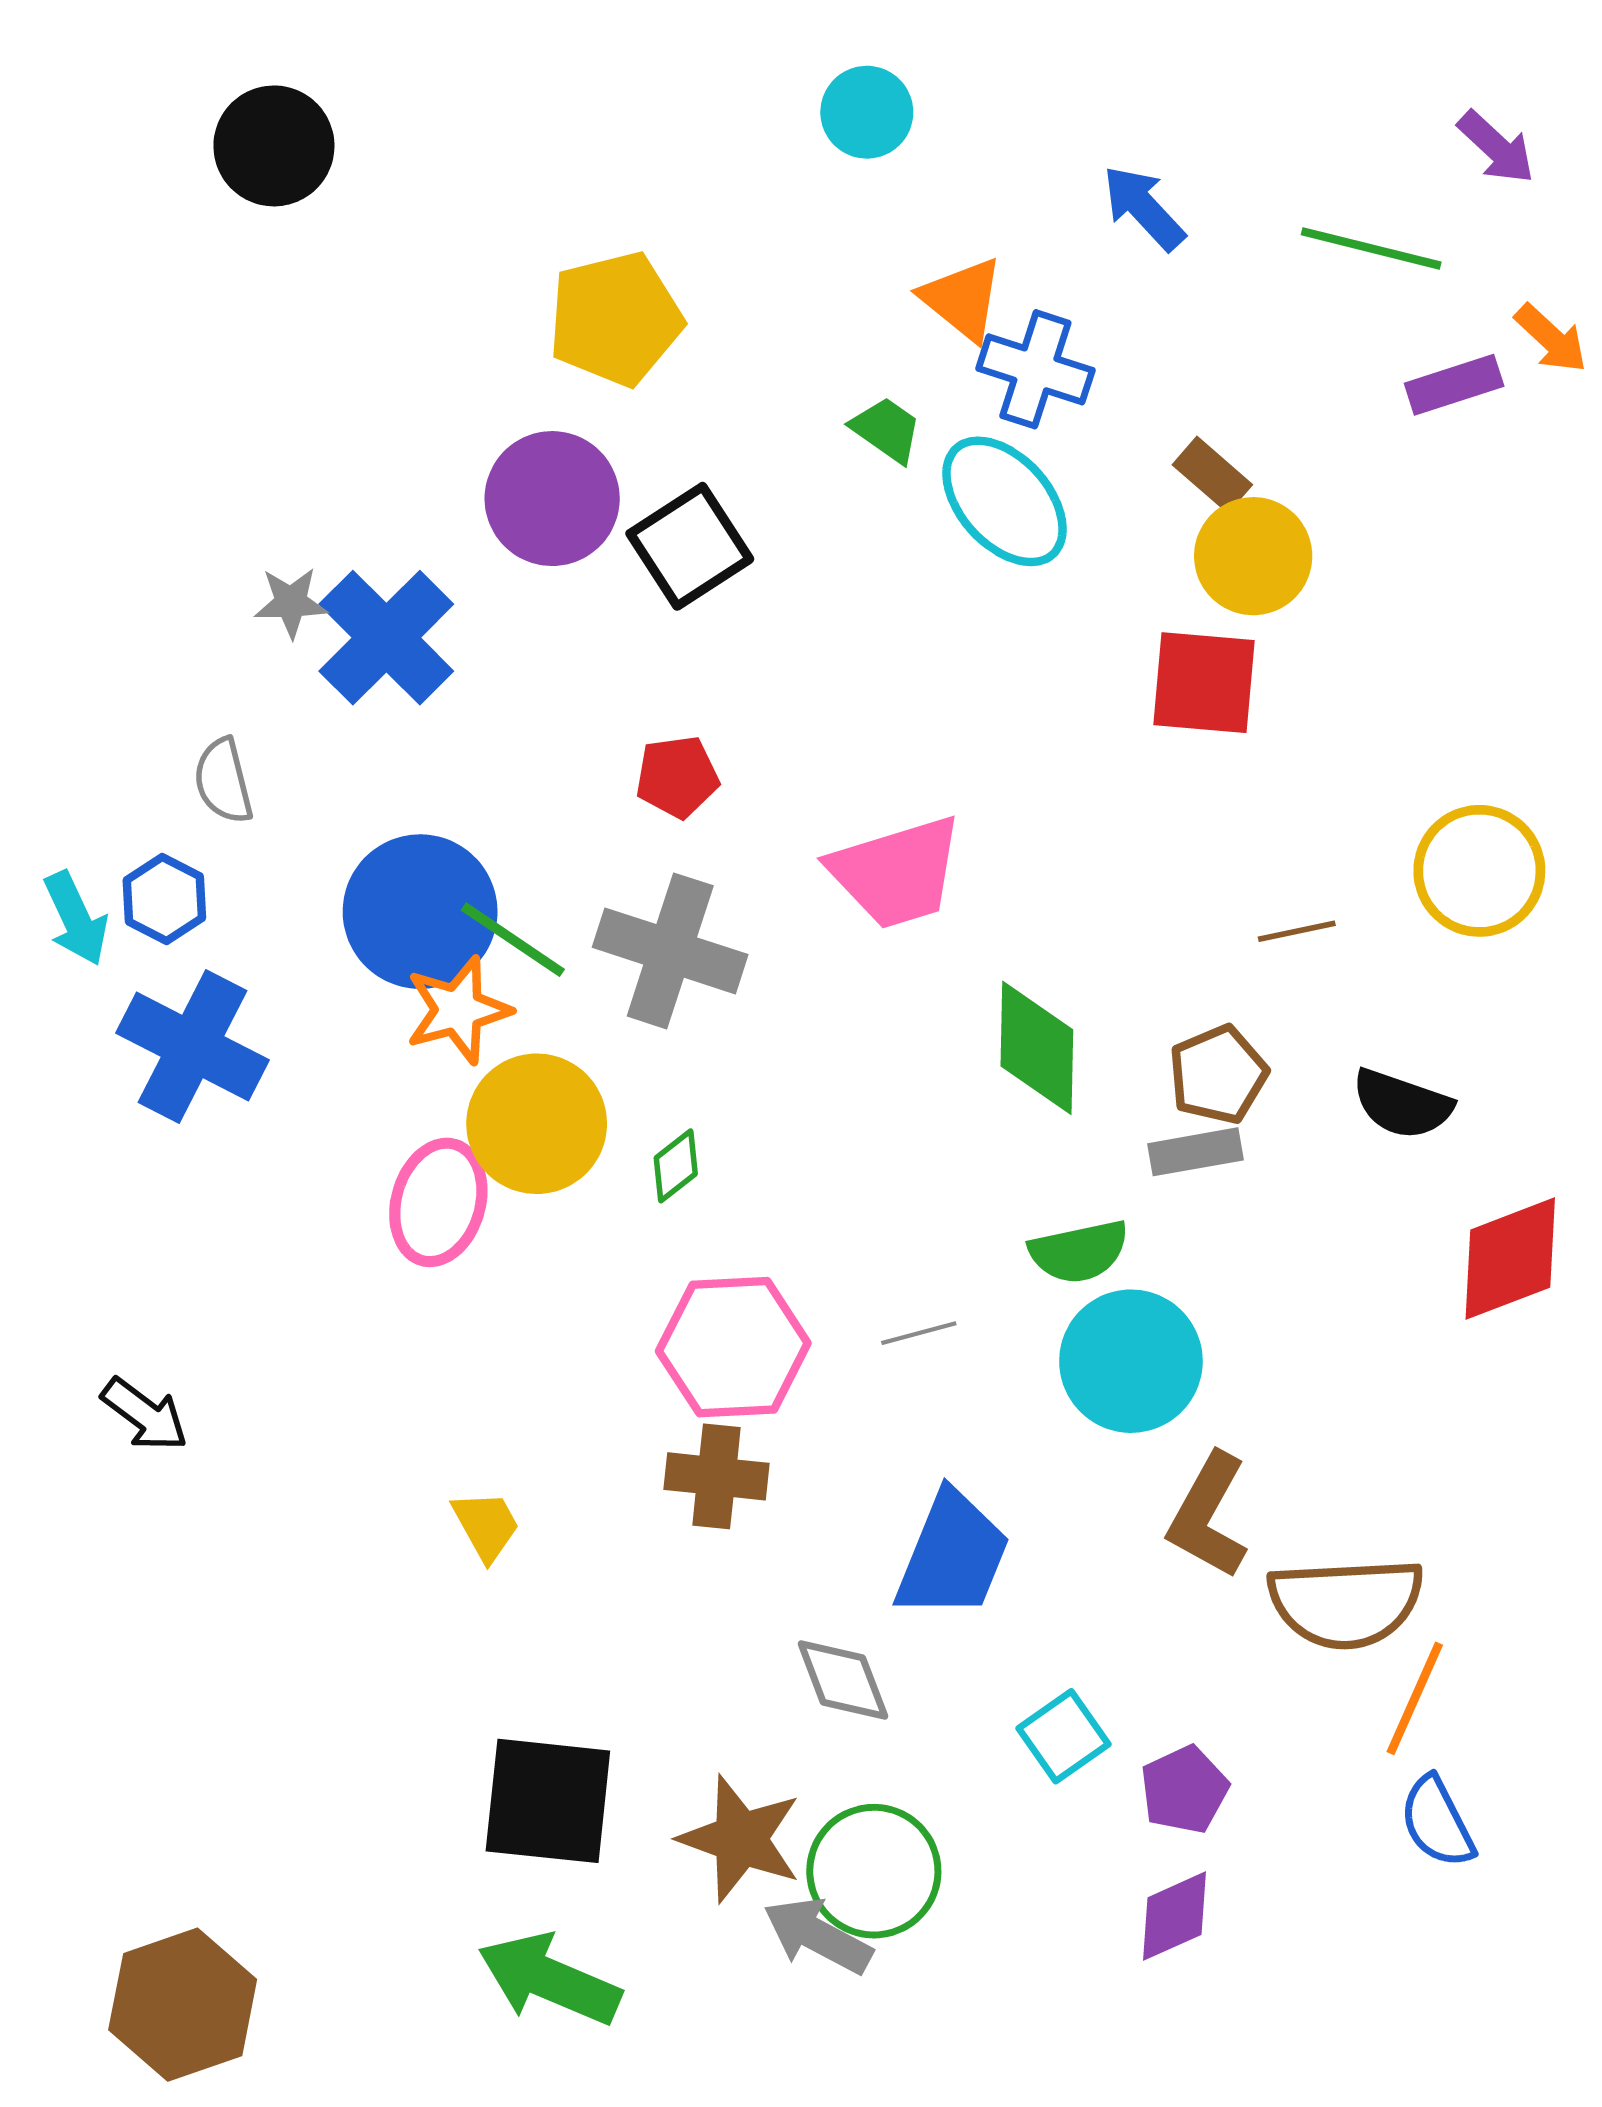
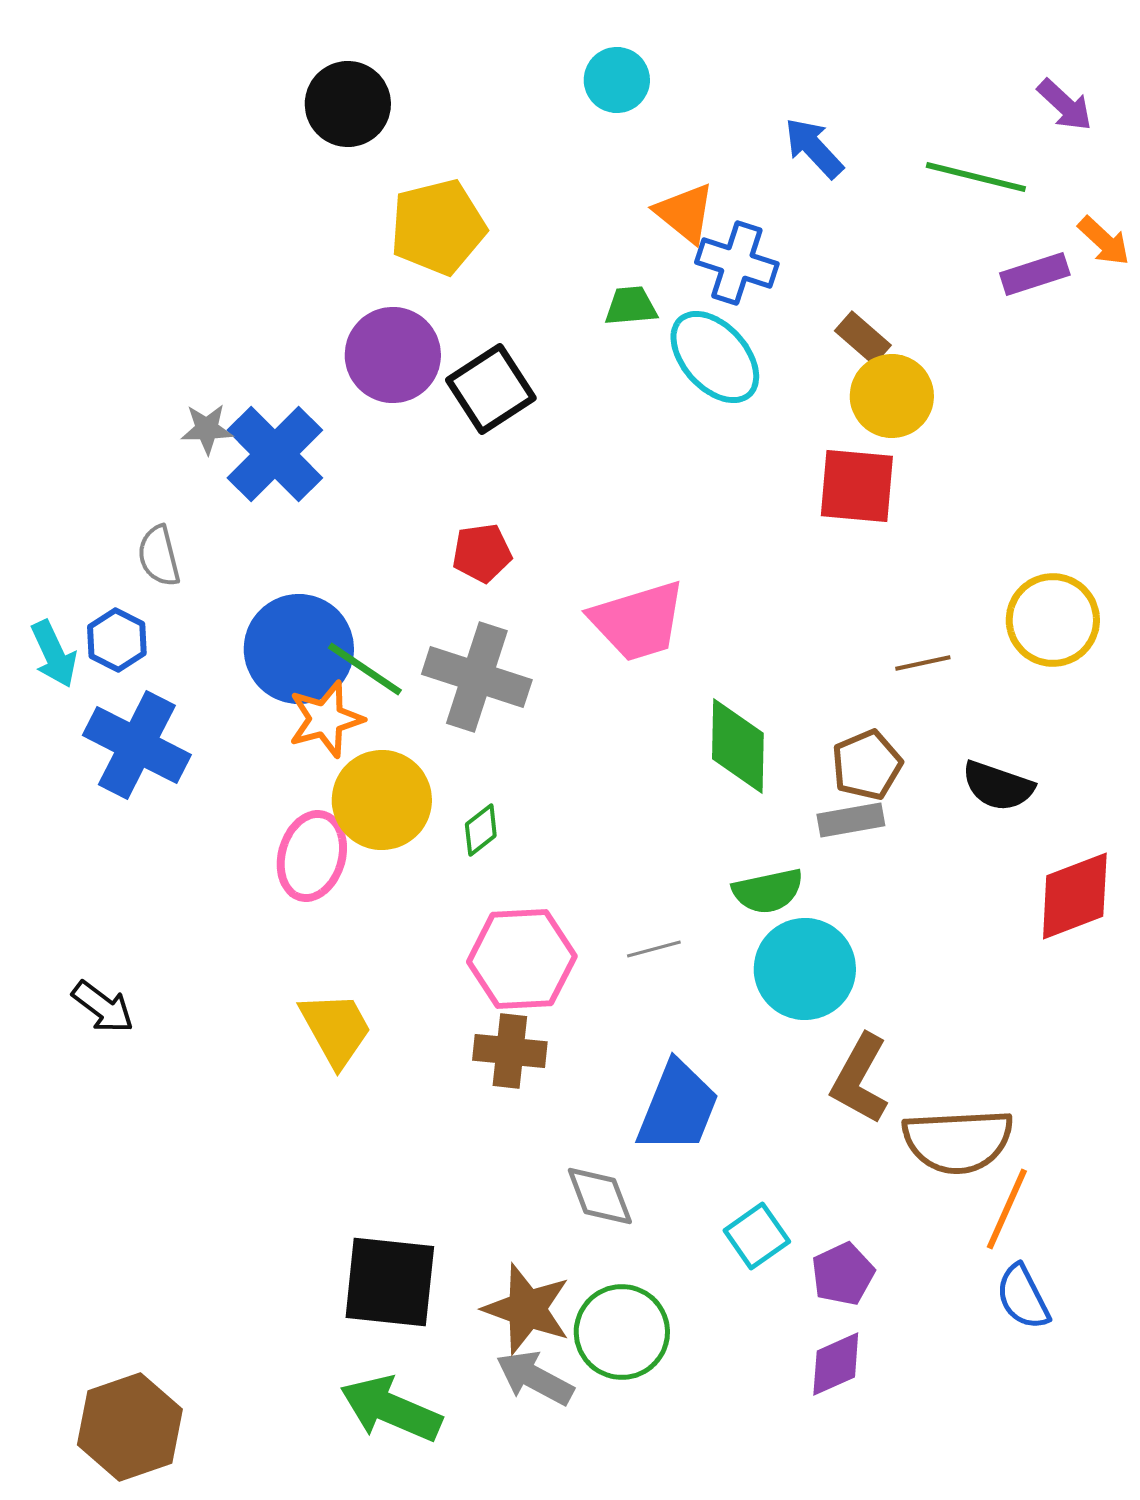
black circle: (274, 146) -> (348, 104), moved
green trapezoid: (886, 430) -> (631, 306), turned -40
yellow trapezoid: (486, 1526) -> (336, 1029), moved, size x1.5
gray arrow: (818, 1936) -> (535, 1378), moved

